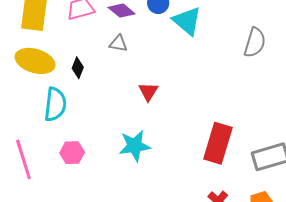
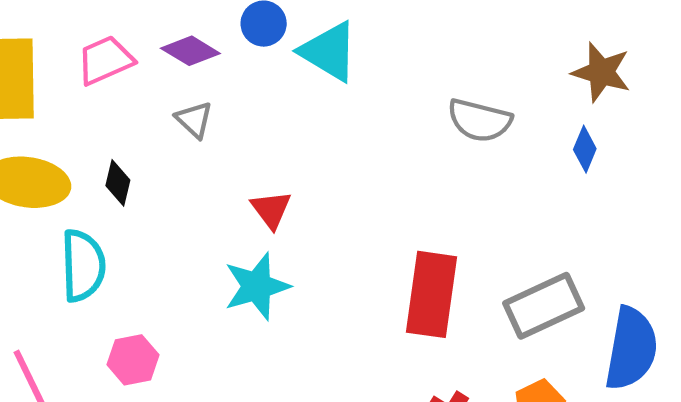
gray semicircle: (255, 42) -> (480, 120), moved, turned 96
gray triangle: (118, 43) -> (194, 120), turned 42
cyan star: (135, 146) -> (257, 286), moved

